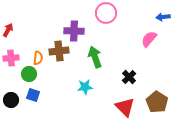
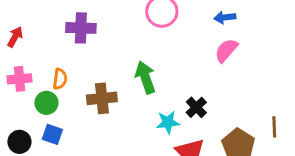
blue arrow: (163, 17) -> (225, 17), moved
purple cross: (74, 31) -> (81, 28), moved
brown cross: (59, 51) -> (102, 98), moved
cyan star: (85, 87) -> (168, 122), moved

